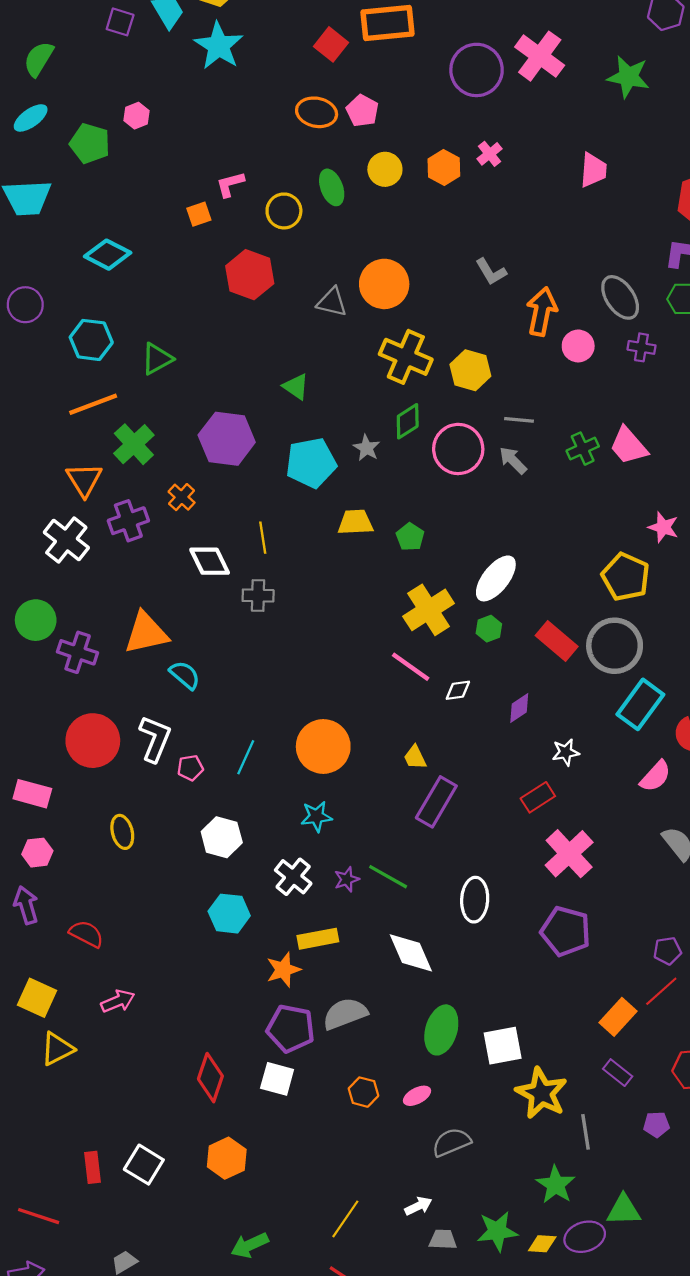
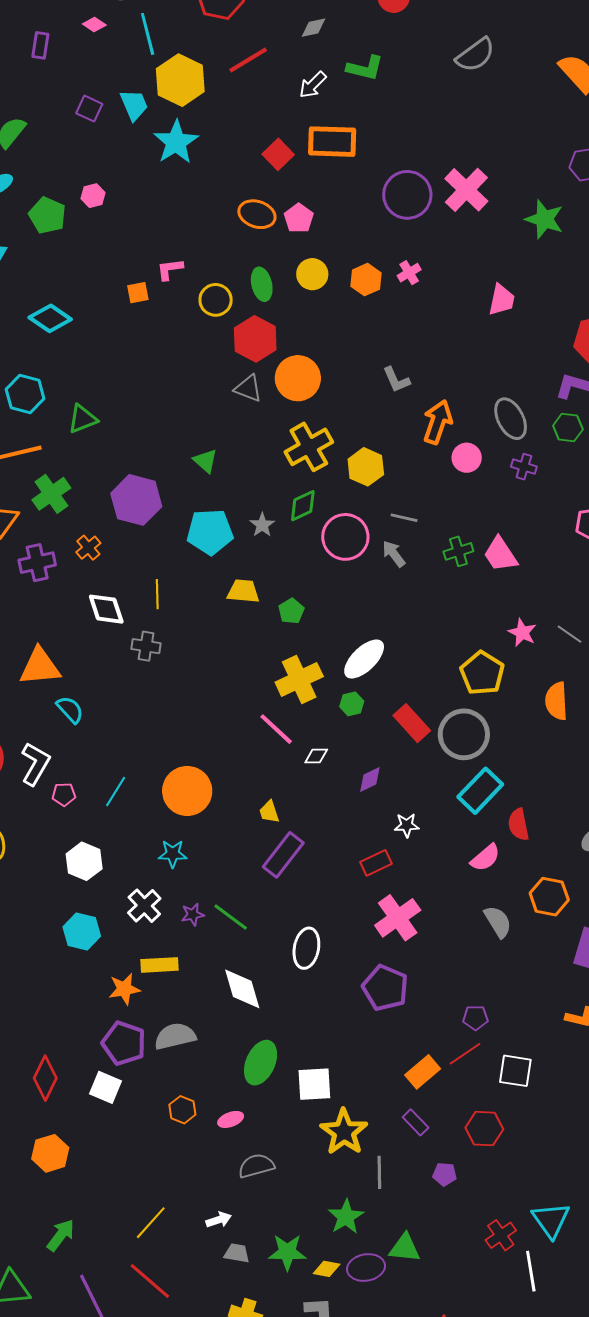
red hexagon: (250, 275) -> (255, 339), moved
yellow cross: (406, 357) -> (309, 447), turned 30
green arrow: (250, 1245) -> (61, 1235), turned 144

